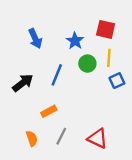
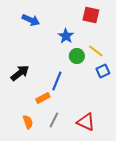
red square: (106, 29) -> (91, 15), moved
blue arrow: (35, 39) -> (31, 20), moved, turned -42
yellow line: (109, 58) -> (96, 51), turned -56
blue line: (57, 75) -> (57, 81), moved

